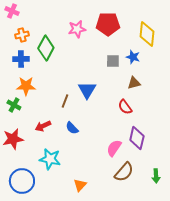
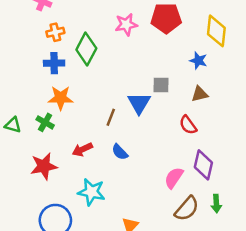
gray square: (113, 61) -> (161, 85), moved
green arrow: (156, 176) -> (216, 204), moved

